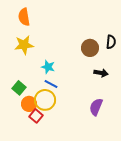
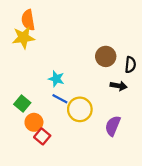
black semicircle: (111, 42) -> (130, 65), moved
yellow star: (24, 45) -> (23, 38), moved
yellow circle: (45, 100) -> (80, 109), moved

